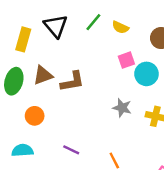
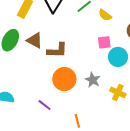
brown triangle: (43, 75) -> (35, 40), turned 36
orange circle: (35, 116) -> (64, 79), moved, size x1.5

